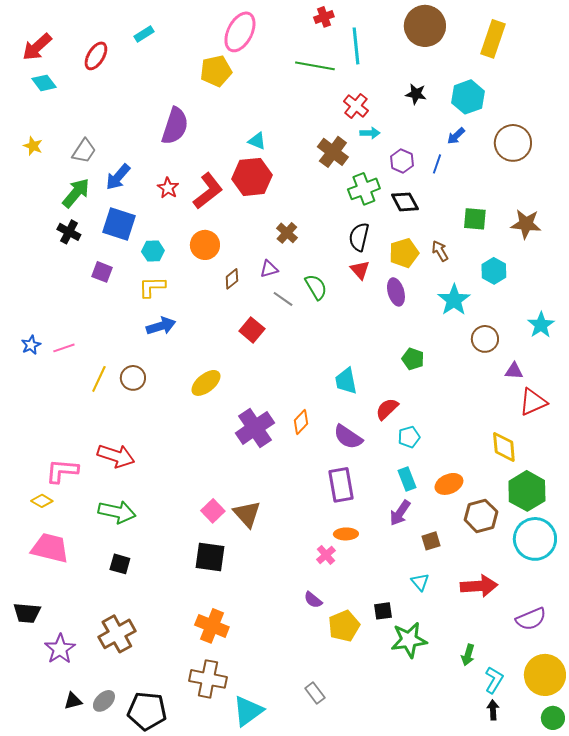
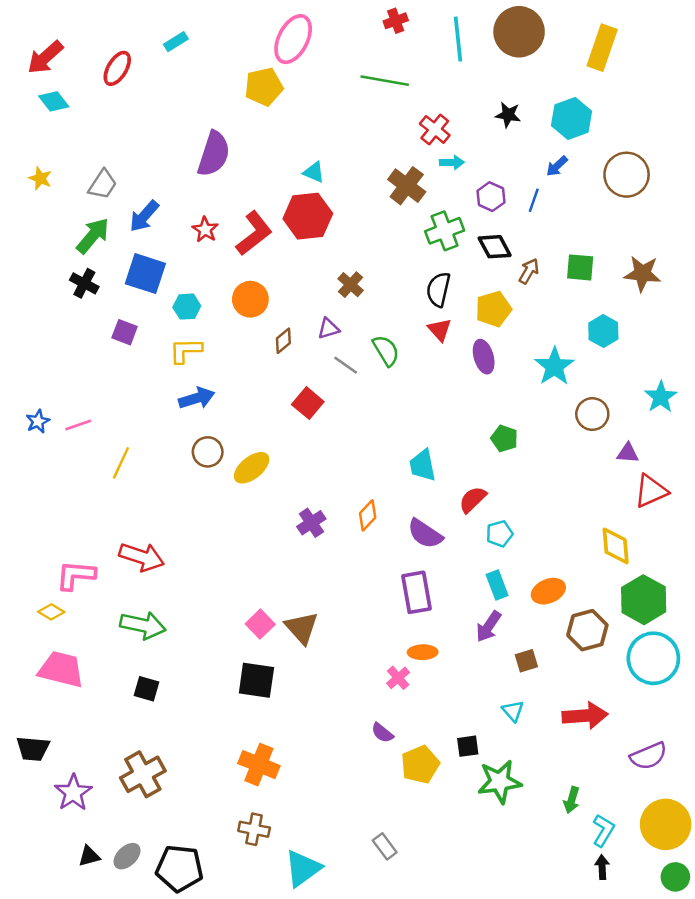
cyan line: (356, 46) -> (458, 39), moved
brown arrow: (440, 251) -> (529, 271), moved, turned 60
brown circle: (133, 378) -> (208, 452), moved
purple cross: (255, 428) -> (311, 523), size x0.6
brown cross: (208, 679) -> (254, 829), size x0.7

